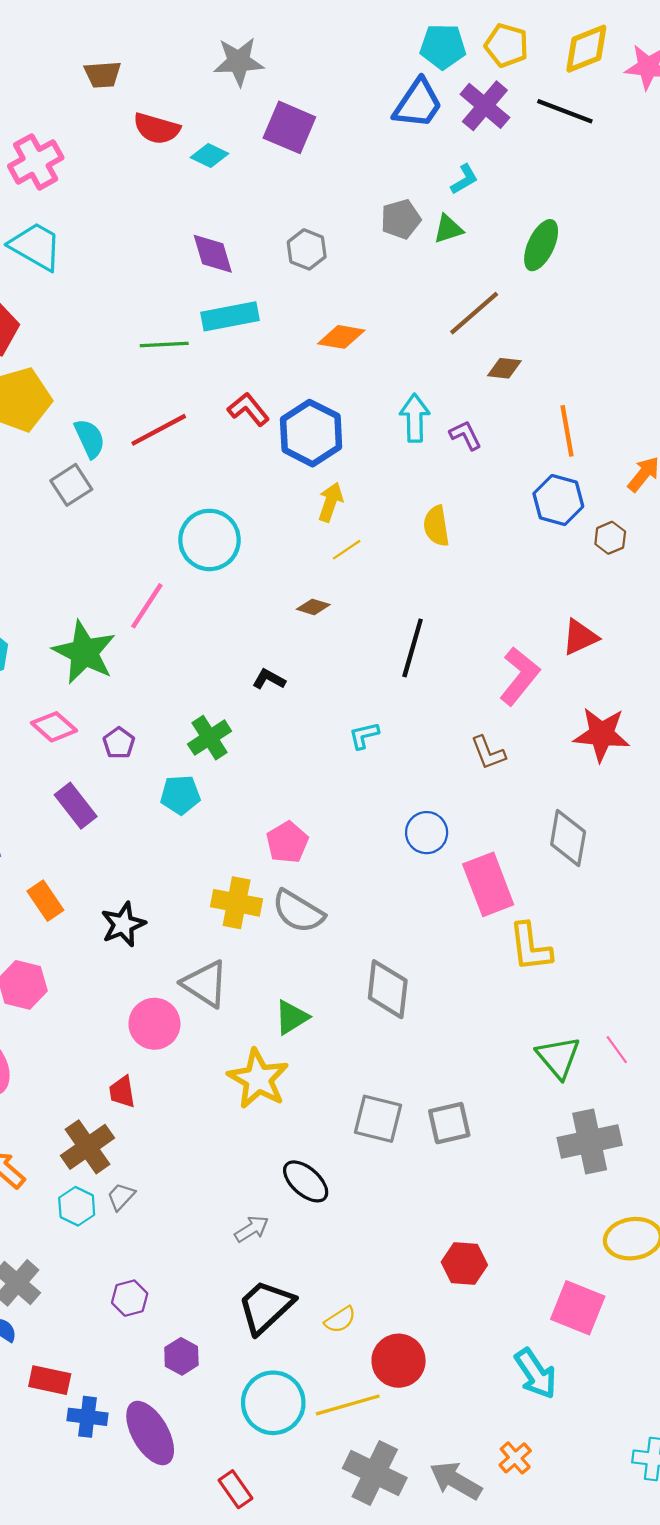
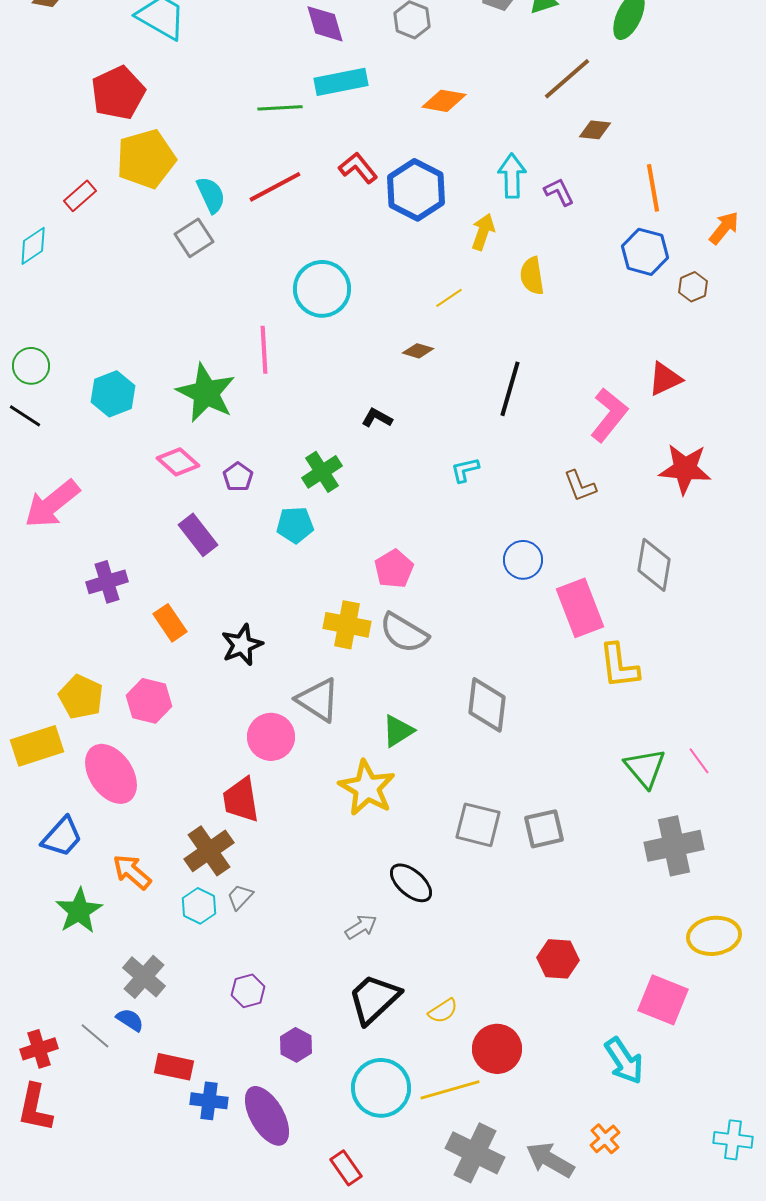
yellow arrow: (330, 502) -> (483, 232), moved
pink line: (147, 606) -> (264, 350), turned -36
red trapezoid: (122, 1092) -> (241, 800), size x1.5

